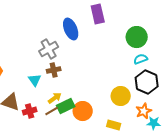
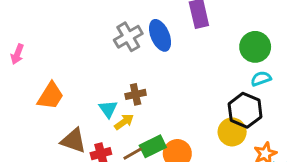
gray cross: (49, 49) -> (128, 37), moved
black hexagon: (147, 82) -> (245, 110), moved
yellow arrow: (55, 98) -> (124, 122), moved

